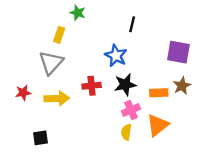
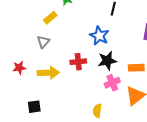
yellow rectangle: (59, 35) -> (50, 18), turned 32
gray triangle: (51, 63) -> (43, 42), size x0.6
yellow semicircle: (126, 132) -> (97, 111), moved

